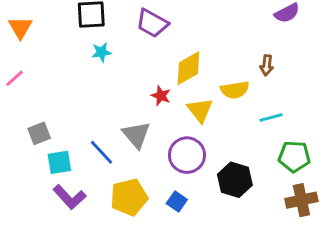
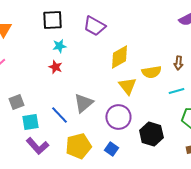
brown arrow: (267, 65) -> (178, 63), moved
red star: (161, 96) -> (55, 67), moved
gray triangle: (136, 135) -> (83, 103), turned 30

